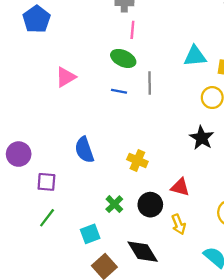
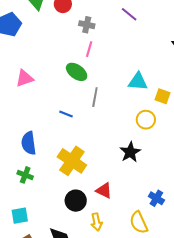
blue line: (119, 91) -> (66, 114), moved
yellow cross: (137, 160) -> (72, 161), size x1.6
green cross: (114, 204) -> (25, 175), moved, turned -35

